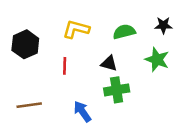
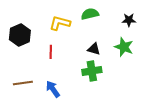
green semicircle: (124, 32) -> (90, 14), moved
black triangle: (109, 63) -> (94, 49), moved
blue arrow: (82, 111) -> (53, 89), moved

